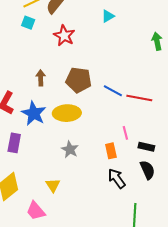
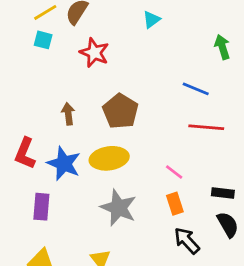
brown pentagon: (79, 80) -> (120, 111), turned 30
blue line: (113, 91) -> (196, 89), moved
pink line: (125, 133) -> (174, 172), moved, turned -32
gray star: (70, 149) -> (119, 208), size x1.5

